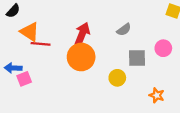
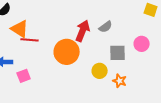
red arrow: (82, 34) -> (83, 31), moved
pink square: (24, 79) -> (24, 76), moved
orange star: (157, 95) -> (120, 81), moved

